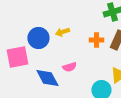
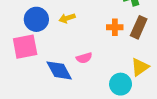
yellow arrow: (62, 32) -> (67, 18), moved
blue circle: (38, 38) -> (36, 19), moved

